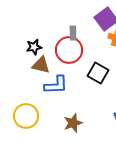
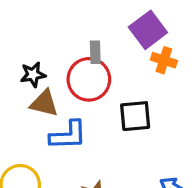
black square: (98, 73) -> (135, 116), turned -35

